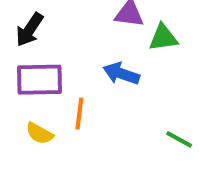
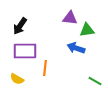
blue arrow: (121, 74) -> (76, 48), moved
yellow semicircle: (39, 133) -> (17, 79), moved

